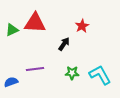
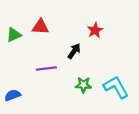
red triangle: (35, 23) -> (40, 27), size x0.7
purple line: (35, 69) -> (46, 69), moved

